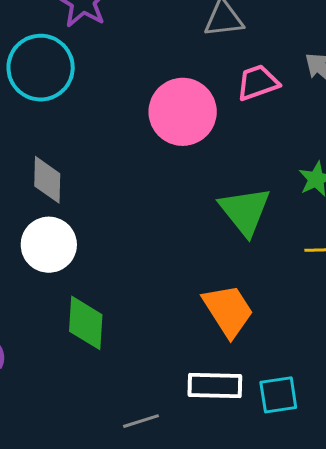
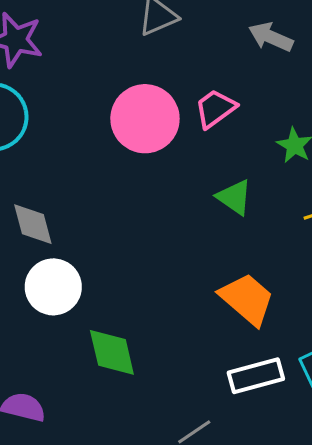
pink trapezoid: (258, 82) -> (215, 109), moved
green triangle: (245, 211) -> (234, 197), size x0.7

